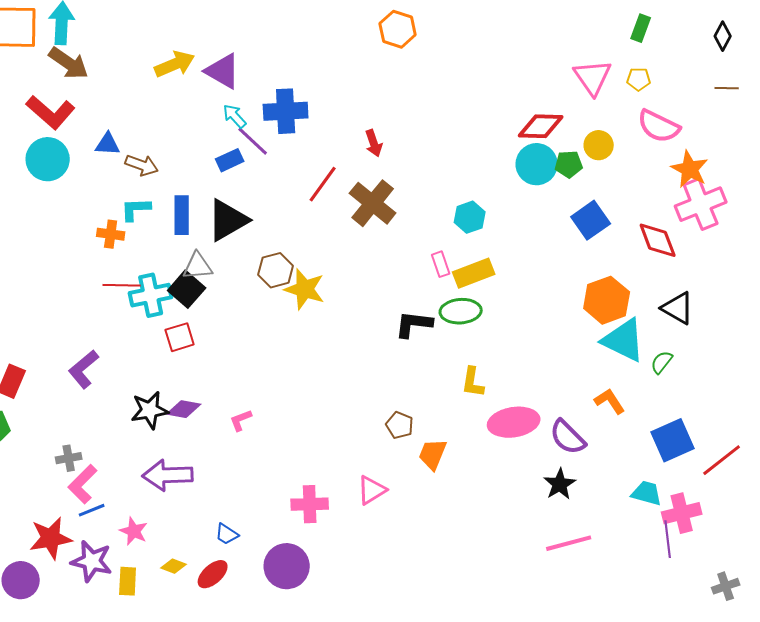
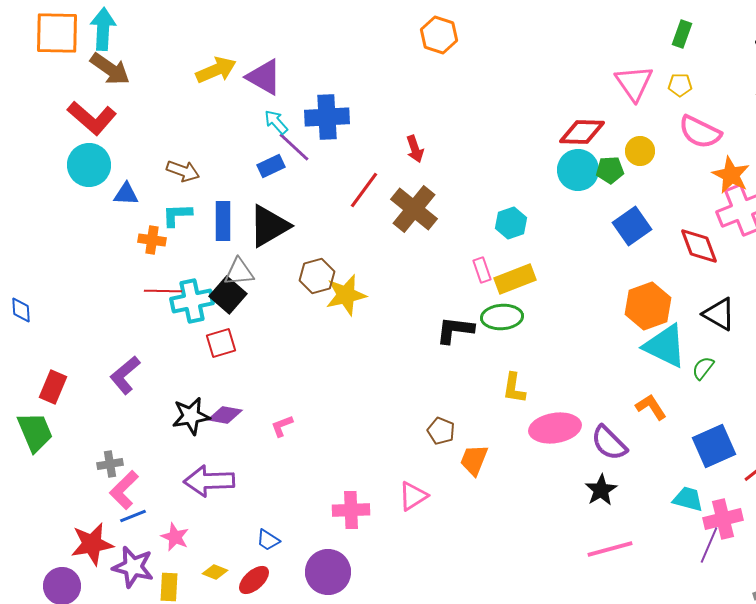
blue triangle: (108, 144) -> (126, 194), moved
yellow star: (305, 289) -> (346, 295), turned -30
purple line: (668, 539) -> (709, 545), turned 30

